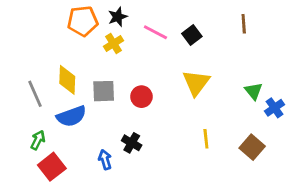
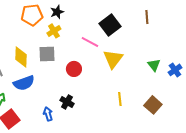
pink line: (155, 32) -> (90, 42), moved
black square: (192, 35) -> (110, 25), size x1.5
gray square: (104, 91) -> (47, 54), moved
blue cross: (275, 108) -> (175, 70), moved

